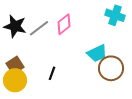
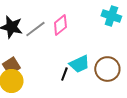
cyan trapezoid: (97, 53) -> (79, 64), moved
black line: (52, 73) -> (64, 74), moved

